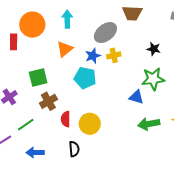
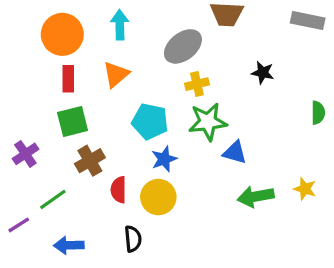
red rectangle: (14, 42) -> (68, 79), moved
blue star: (93, 56) -> (164, 159), moved
green star: (153, 79) -> (208, 122), moved

